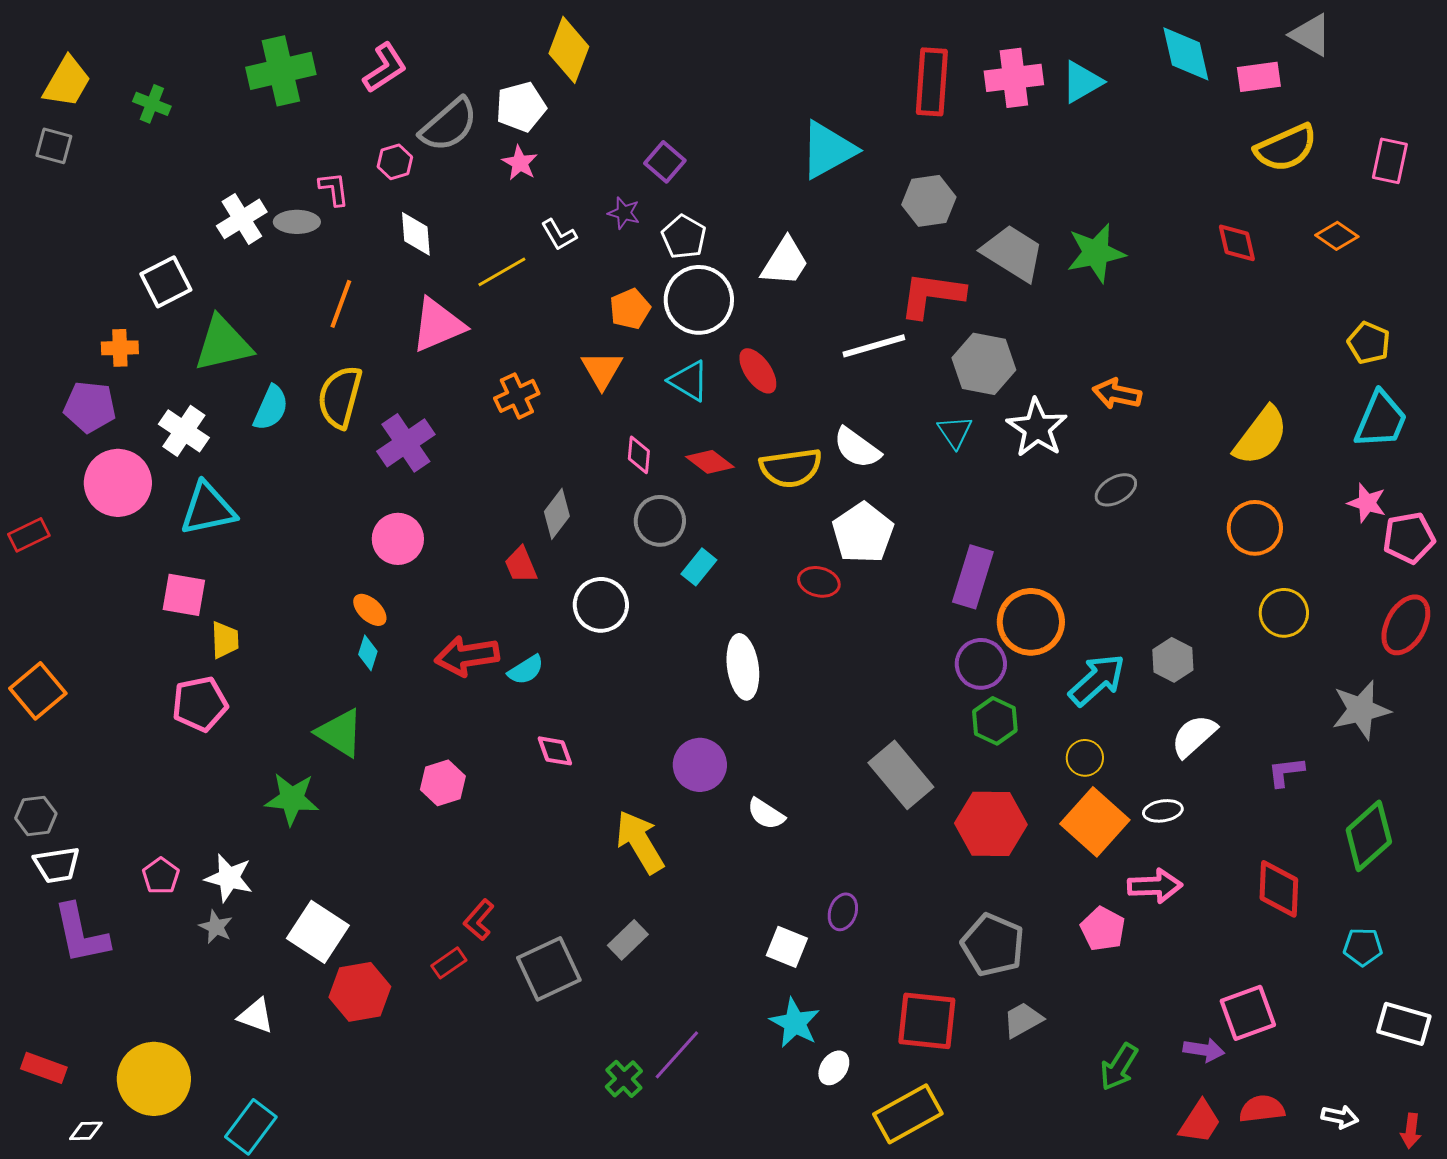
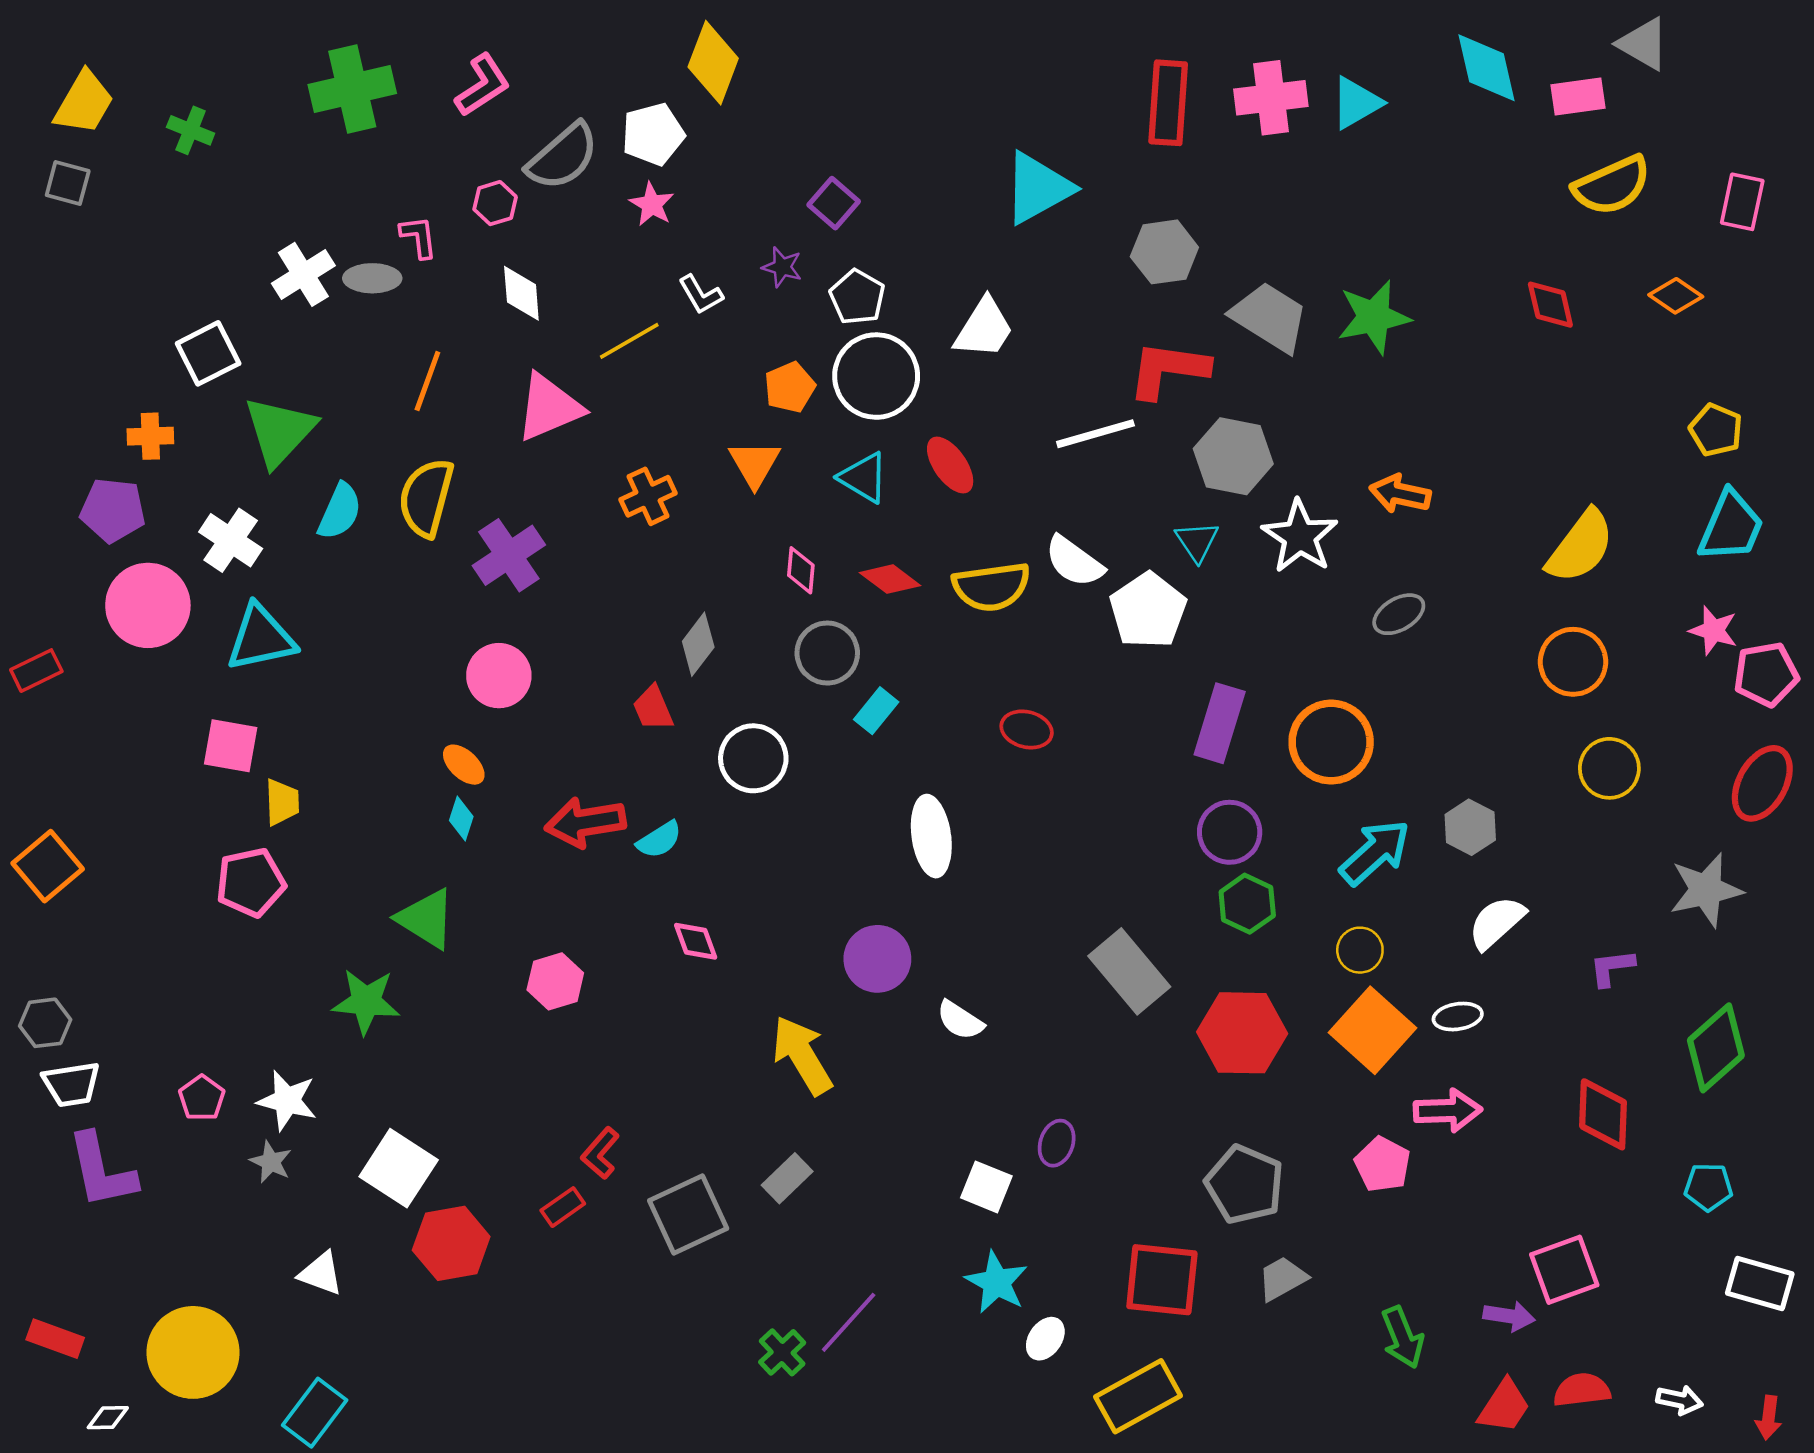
green triangle: (223, 344) -> (280, 431), turned -34
white pentagon: (863, 533) -> (1148, 610), moved
orange circle: (1031, 622) -> (1331, 742), moved
green arrow: (1119, 1067) -> (1403, 1337), turned -54

